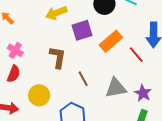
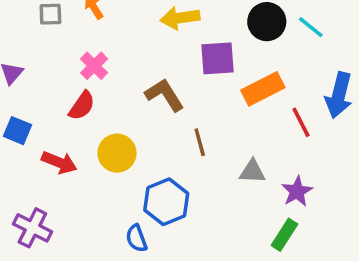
brown L-shape: (58, 57) -> (165, 95), turned -55
gray triangle: (116, 88) -> (252, 172), size x0.7

